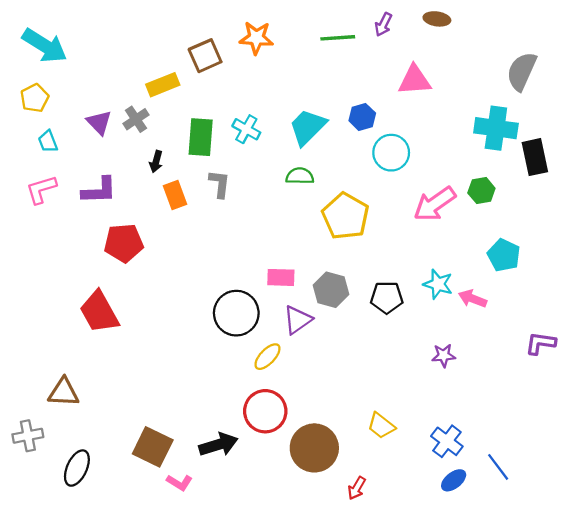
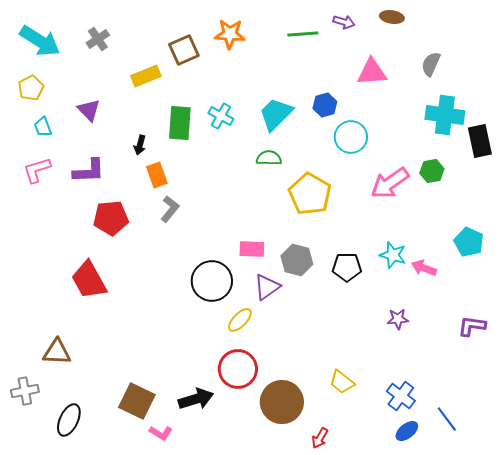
purple arrow: (383, 24) -> (344, 22), turned -100
gray semicircle: (522, 71) -> (431, 64), moved, size x0.7
gray cross: (136, 119) -> (98, 39), moved
gray L-shape: (220, 184) -> (170, 209), moved, turned 32
cyan pentagon: (504, 255) -> (469, 242), moved
purple L-shape: (541, 343) -> (472, 326), moved

